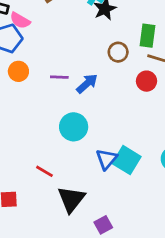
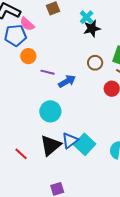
orange circle: (18, 71) -> (28, 56), moved
red line: (44, 171) -> (21, 154), moved
black triangle: (71, 199) -> (51, 145), moved

